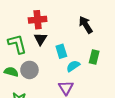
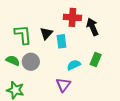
red cross: (38, 20) -> (72, 17), moved
cyan rectangle: (61, 51) -> (61, 41), moved

